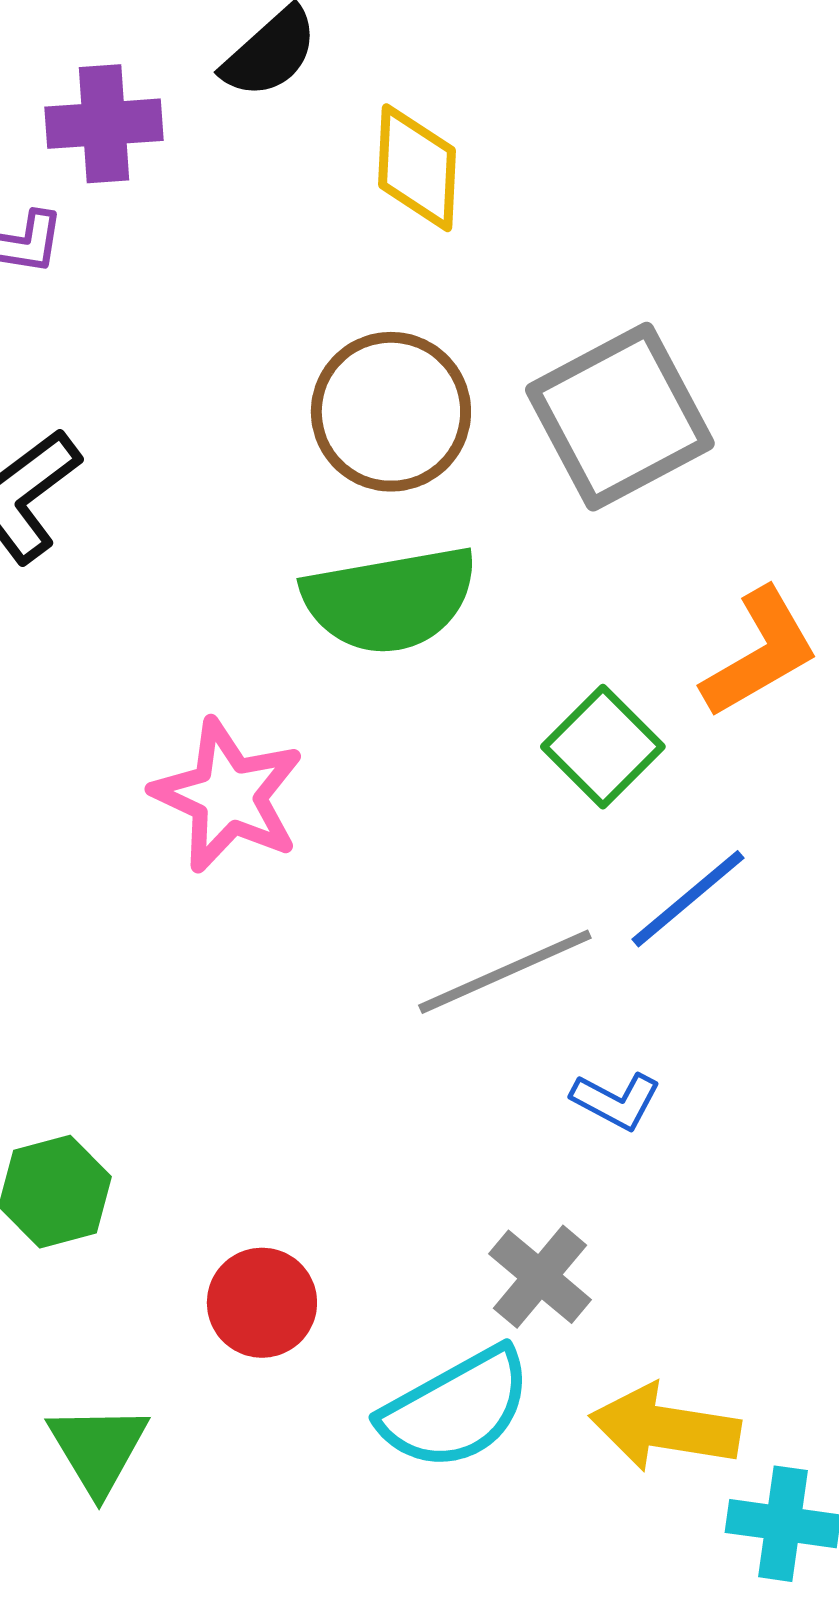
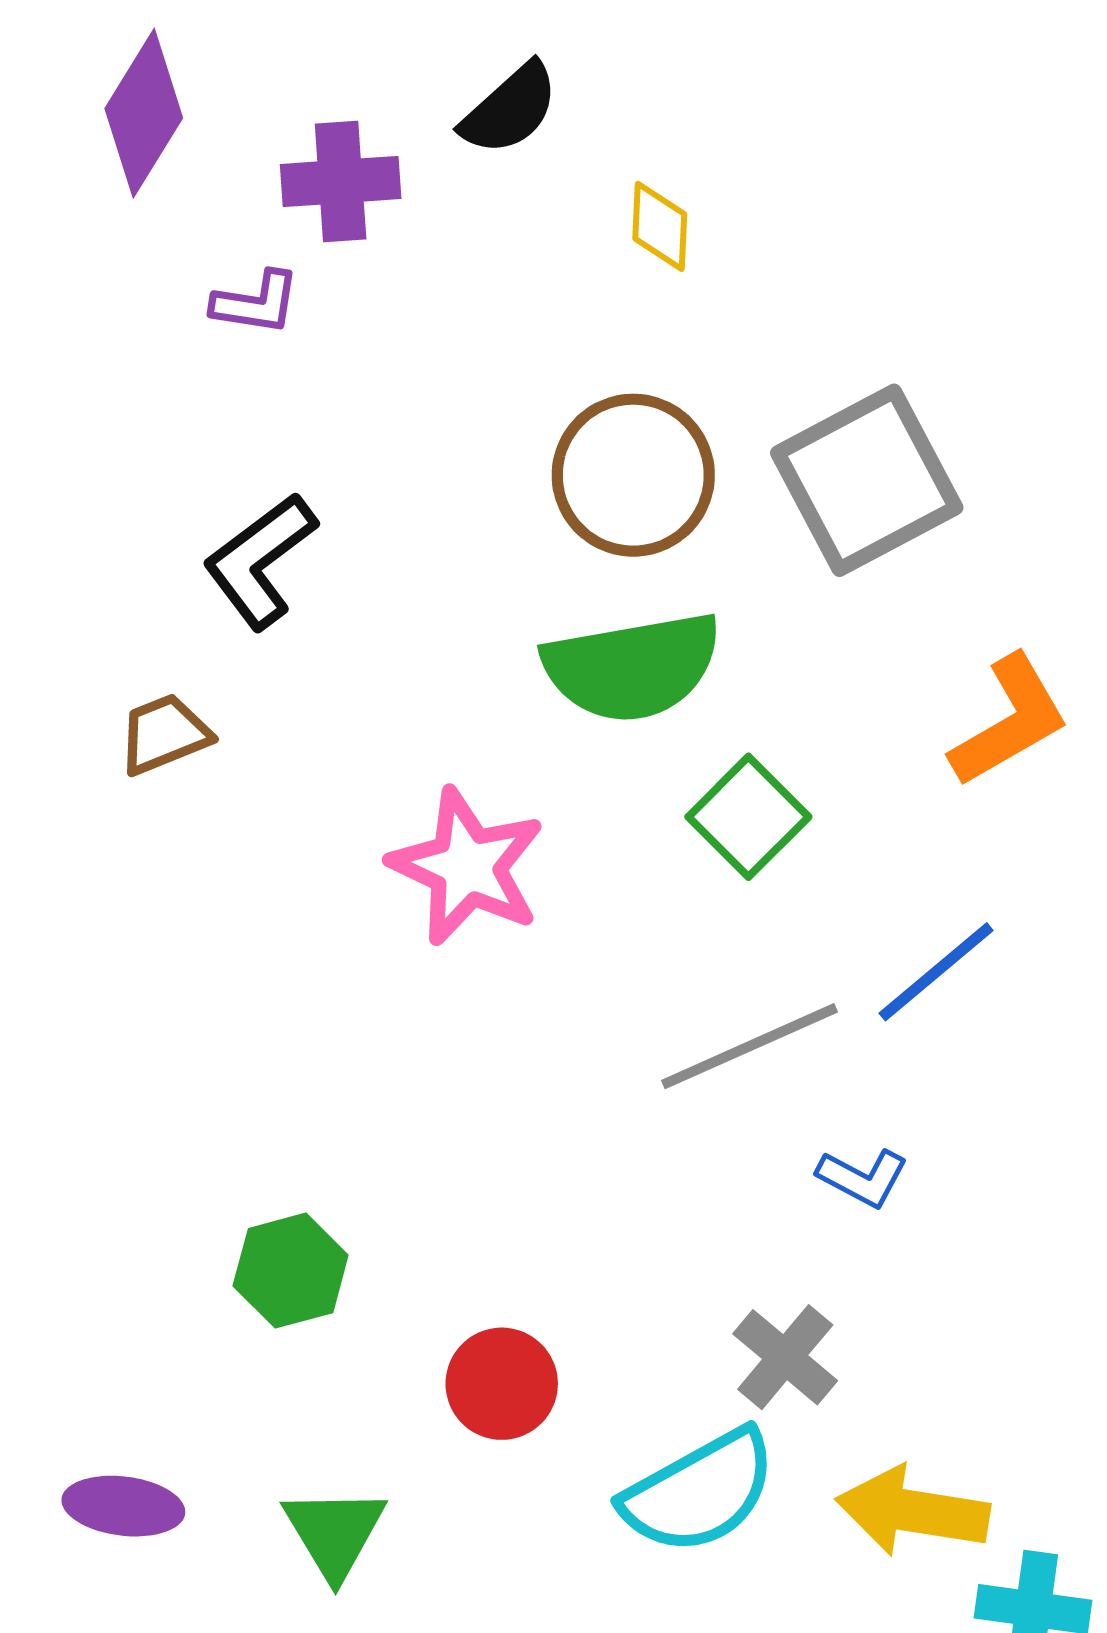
yellow diamond: (417, 168) -> (660, 226), size x0.7
green square: (603, 747) -> (748, 817), moved

